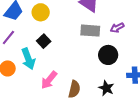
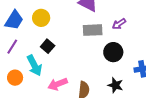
pink arrow: (49, 80) -> (58, 84), turned 36

